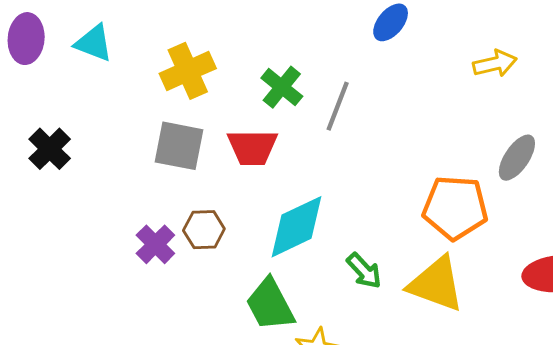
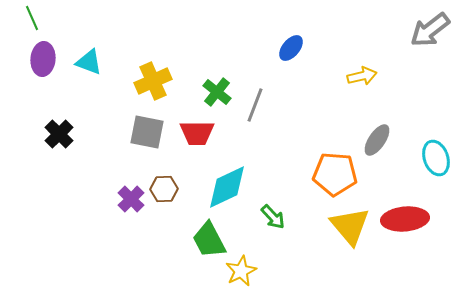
yellow triangle: (436, 284) -> (350, 226), moved, turned 30

